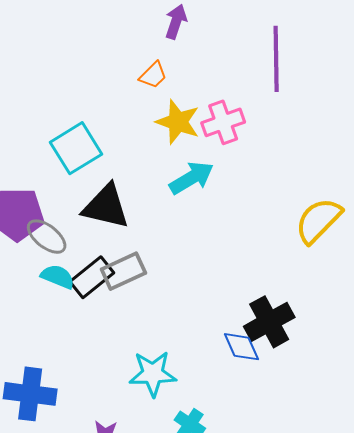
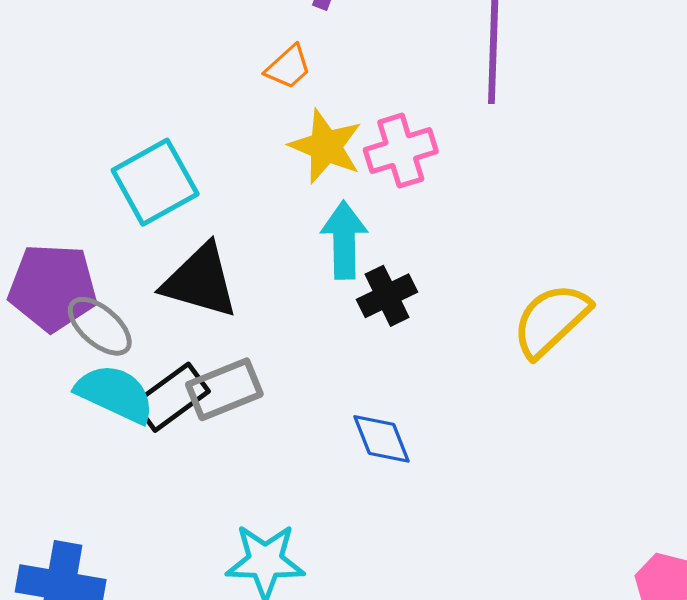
cyan arrow: (192, 178) -> (344, 240), turned -63
cyan semicircle: (58, 277) -> (115, 394), size x1.4
black cross: (269, 322) -> (387, 296), moved, size x0.7
blue diamond: (242, 347) -> (381, 439), moved

